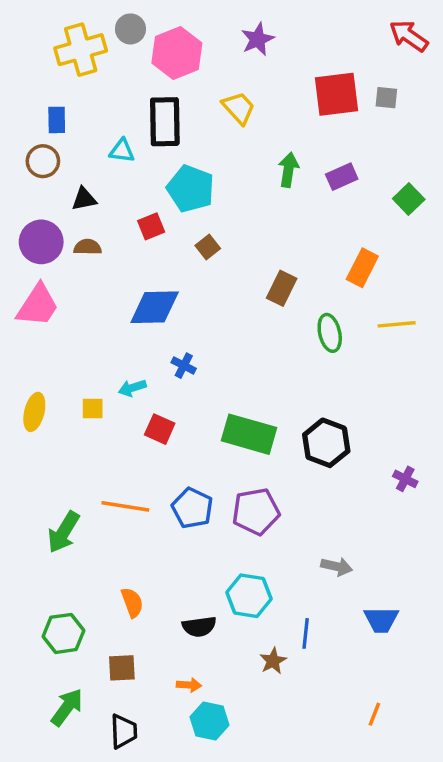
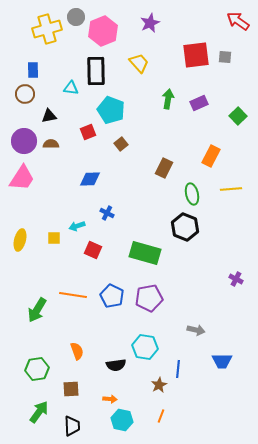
blue diamond: (155, 307) -> (90, 179), size x0.7
black hexagon: (326, 443) -> (185, 227), moved
orange line: (374, 714) -> (161, 416), moved

